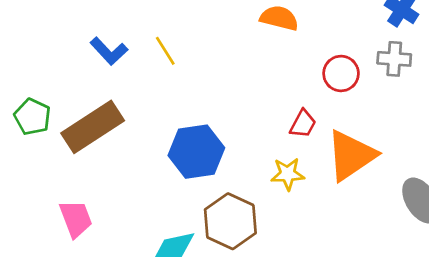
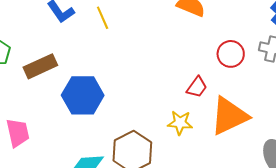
brown rectangle: (93, 127) -> (40, 66), size x0.7
blue hexagon: (196, 152) -> (83, 95), moved

